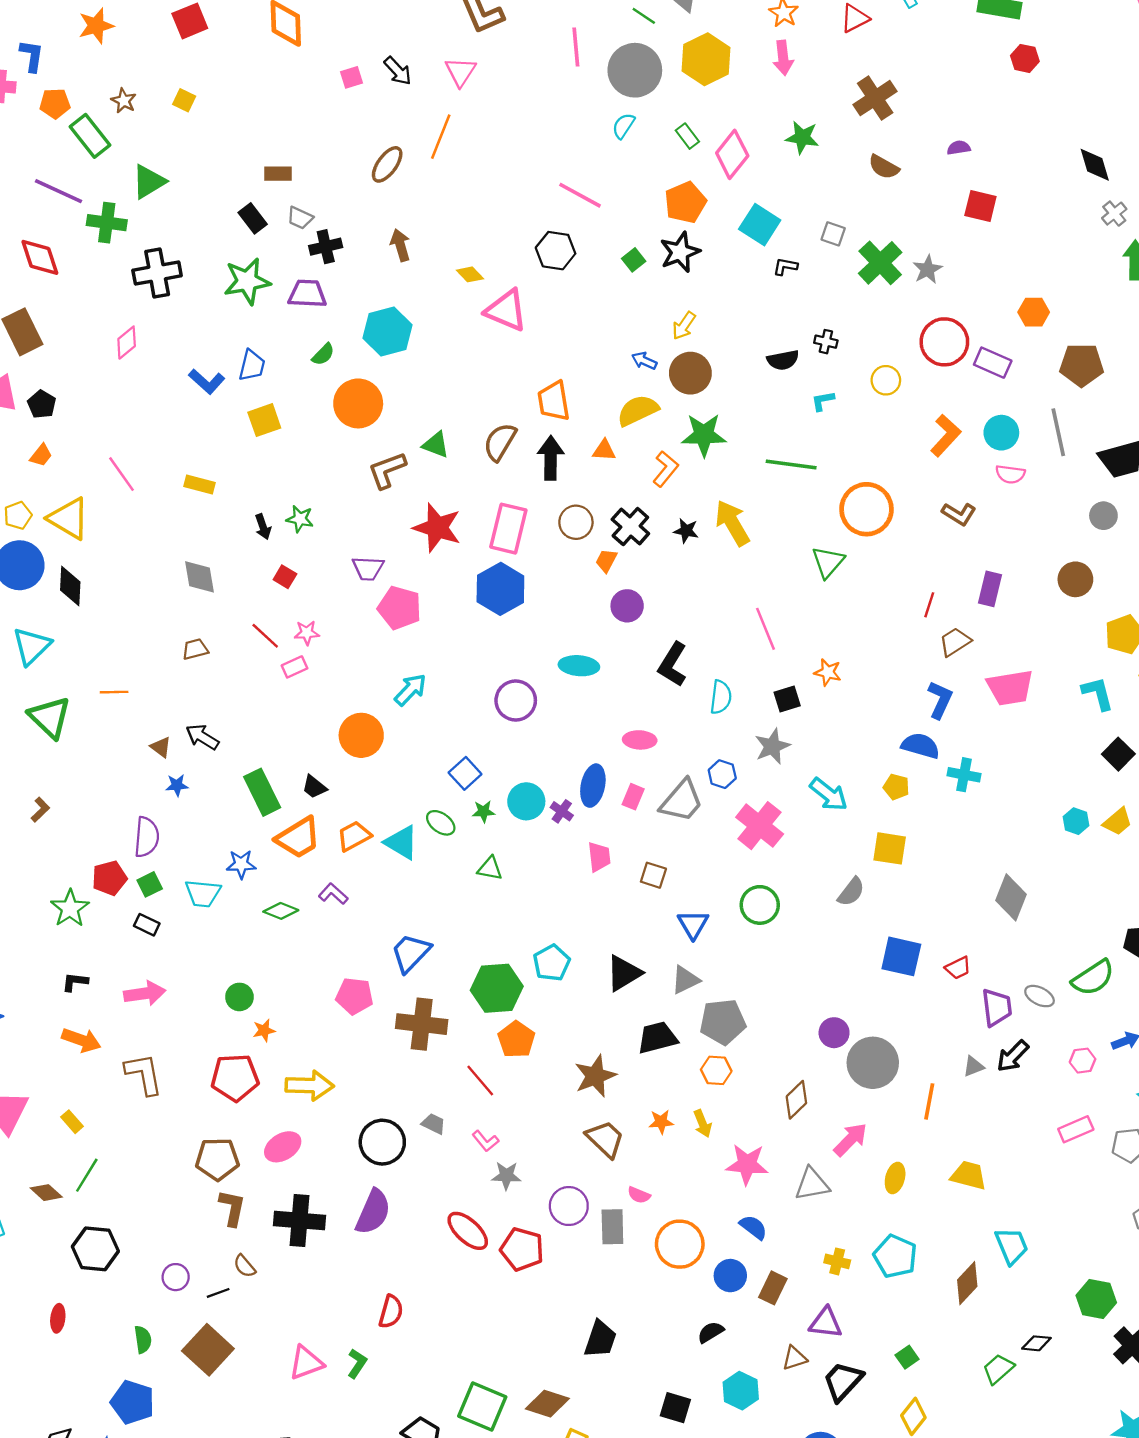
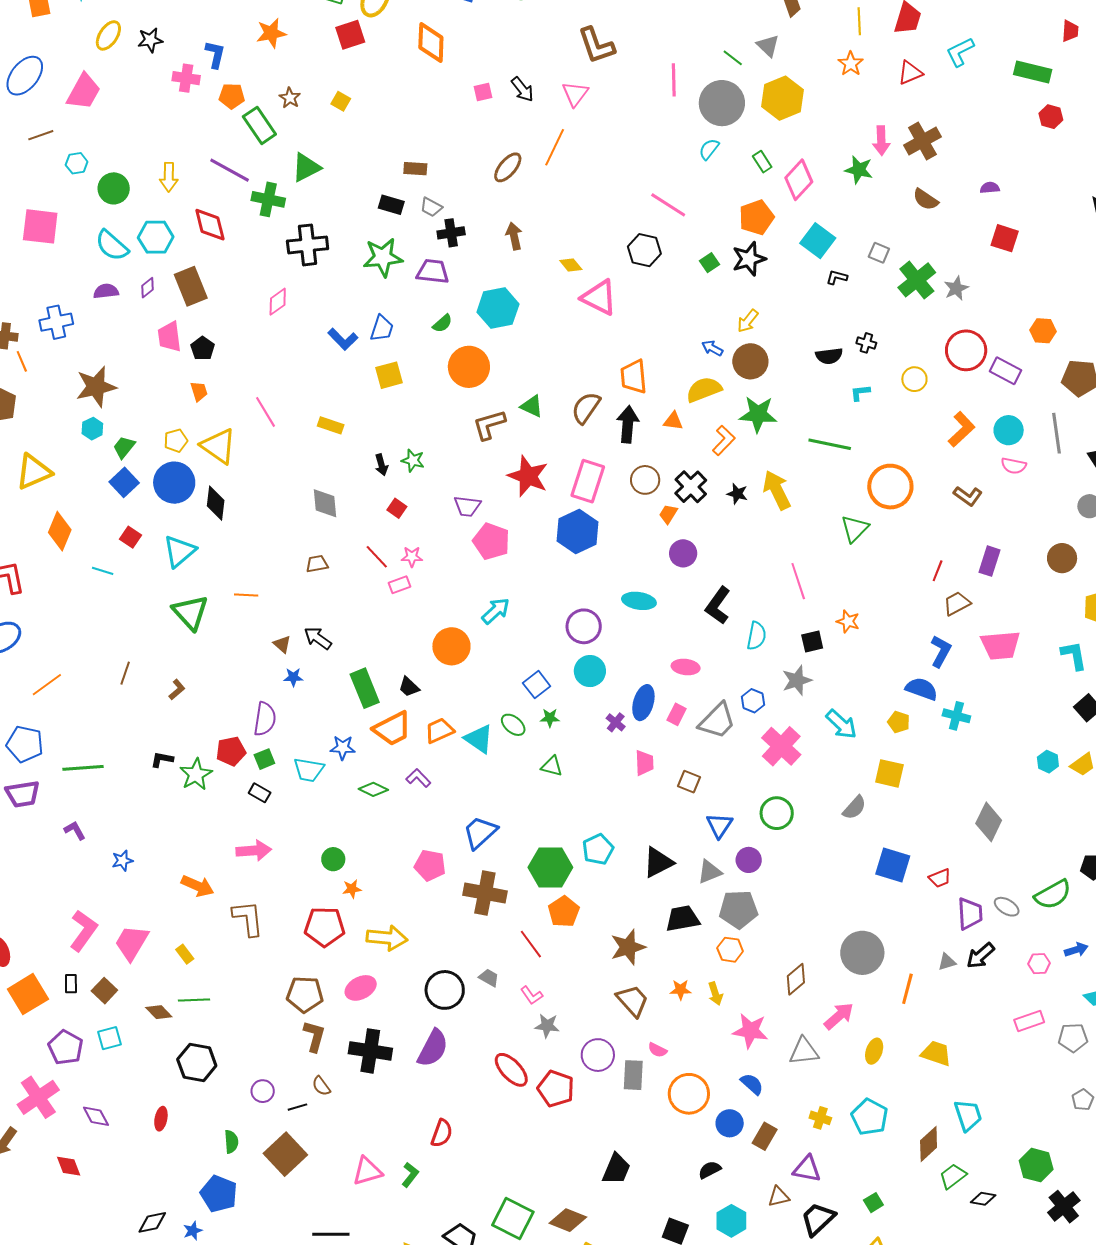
pink arrow: (783, 58) -> (881, 141), moved
black rectangle: (253, 218) -> (391, 205), turned -40
orange trapezoid: (41, 455) -> (199, 391), turned -60
cyan circle: (526, 801) -> (590, 671), moved
black L-shape: (75, 982) -> (162, 760), moved
purple circle: (834, 1033) -> (749, 860), moved
green line: (87, 1175) -> (194, 1000), turned 52
green trapezoid: (998, 1369) -> (953, 1176), moved

